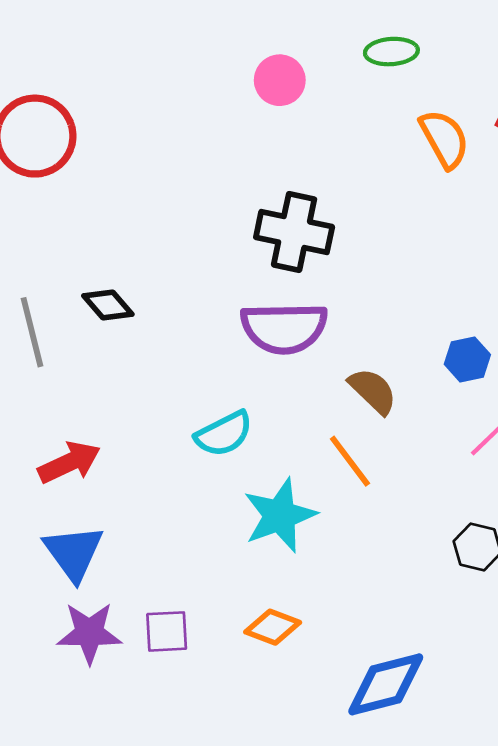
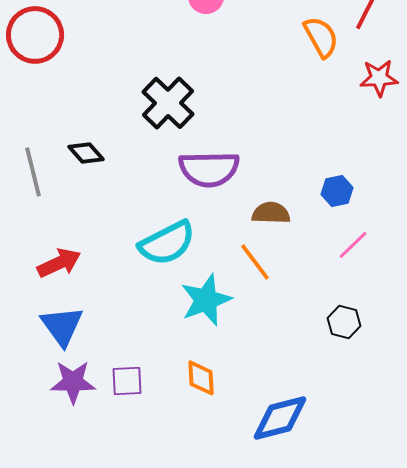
black cross: (294, 232) -> (168, 103), moved, turned 32
brown semicircle: (373, 391) -> (271, 213), turned -42
cyan semicircle: (224, 434) -> (167, 243), size x1.4
orange diamond: (273, 627) -> (201, 378), turned 66

